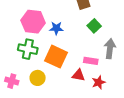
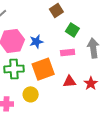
orange square: (56, 57) -> (43, 69), turned -30
pink rectangle: (91, 61) -> (68, 53), moved

